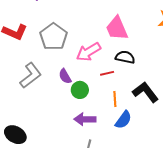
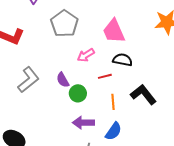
gray pentagon: (54, 37) -> (64, 24), moved
pink arrow: (88, 52) -> (86, 55), size x0.7
blue semicircle: (123, 120) -> (113, 131), moved

